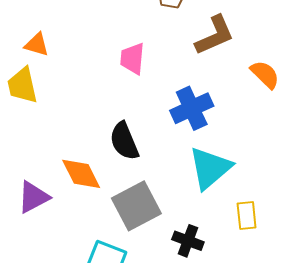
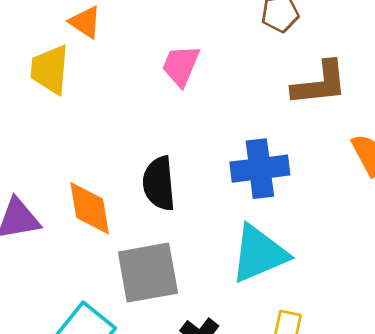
pink trapezoid: (132, 59) -> (181, 66), moved

